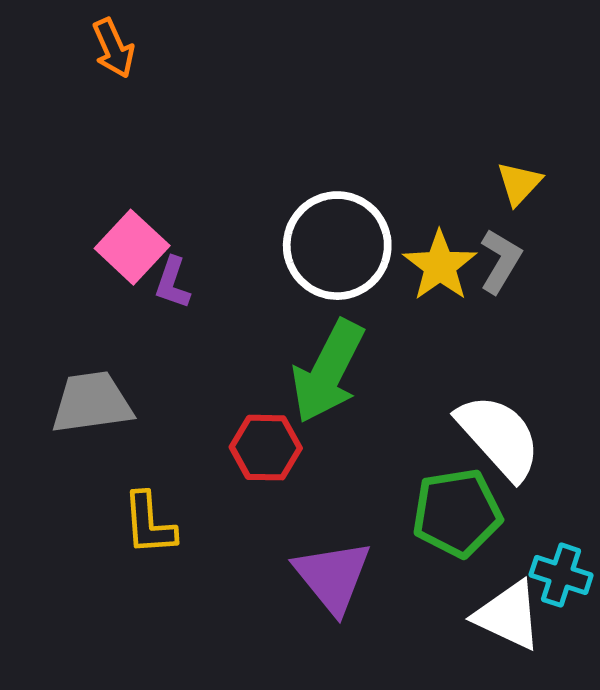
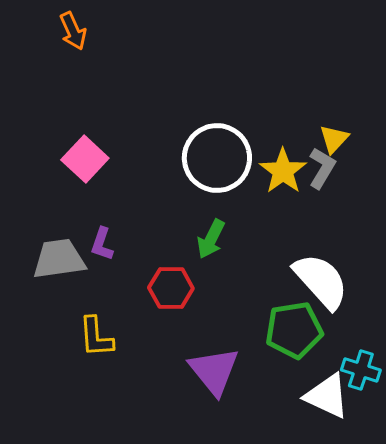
yellow triangle: (519, 183) -> (334, 139), moved
purple L-shape: (173, 283) -> (102, 244), moved
green arrow: (328, 371) -> (211, 239), size x0.6

